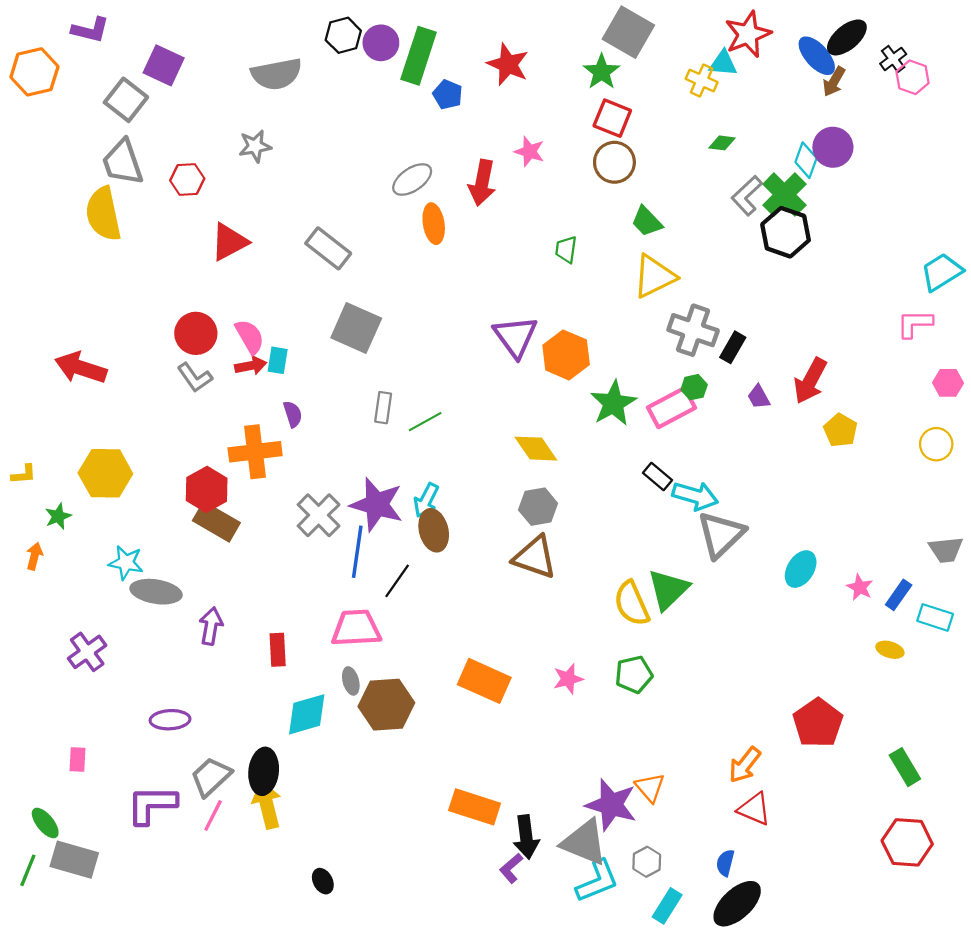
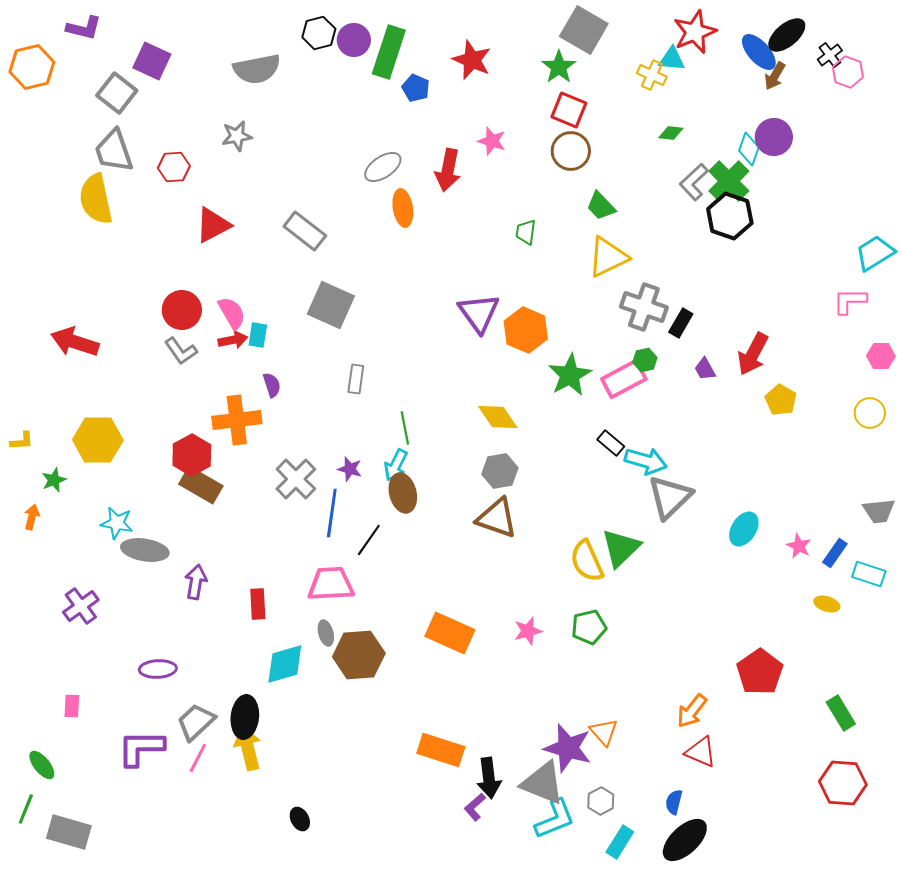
green line: (425, 422) -> (405, 428), moved, turned -72
purple star: (377, 504) -> (350, 469), size x0.5
gray rectangle: (74, 860) -> (69, 832), moved

